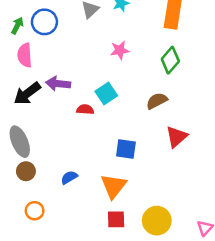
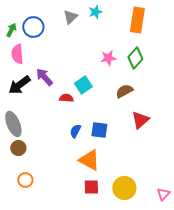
pink star: (120, 50) -> (108, 58), moved
purple arrow: (58, 84) -> (44, 77), turned 42
blue semicircle: (69, 177) -> (75, 131), moved, turned -32
orange triangle: (114, 186) -> (89, 160), turned -40

